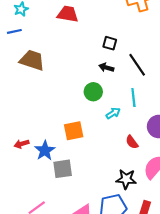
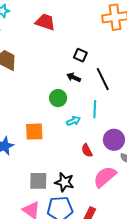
gray square: (63, 169) -> (38, 181), moved
black star: (126, 179) -> (64, 182), moved

